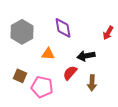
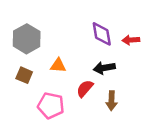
purple diamond: (63, 28) -> (102, 34), moved
red arrow: (108, 33) -> (131, 40), turned 56
brown square: (20, 76) -> (24, 75), moved

